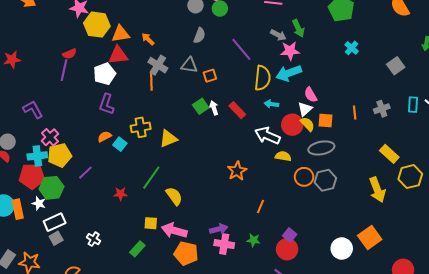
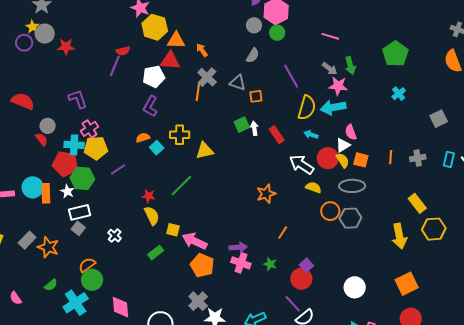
yellow semicircle: (174, 196) -> (152, 216), moved
gray square: (56, 238) -> (78, 228), turned -32
orange square: (370, 238) -> (407, 284), moved

